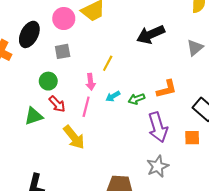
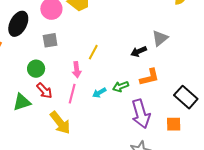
black arrow: (151, 34) -> (139, 51), moved, size x0.6
gray triangle: (195, 48) -> (160, 38), moved
cyan arrow: (113, 96) -> (99, 93), moved

